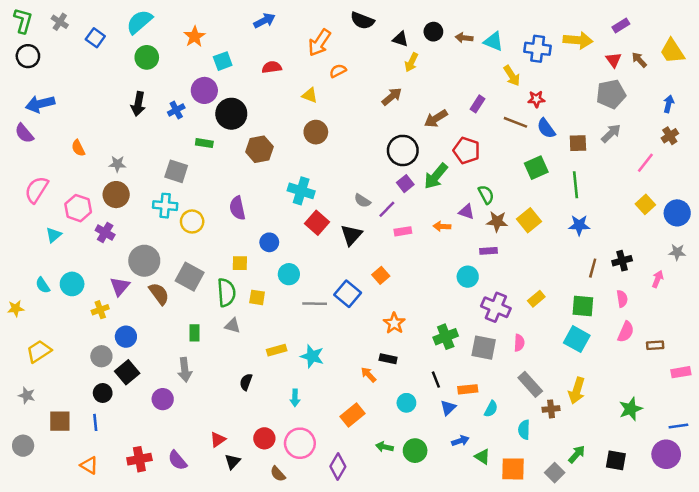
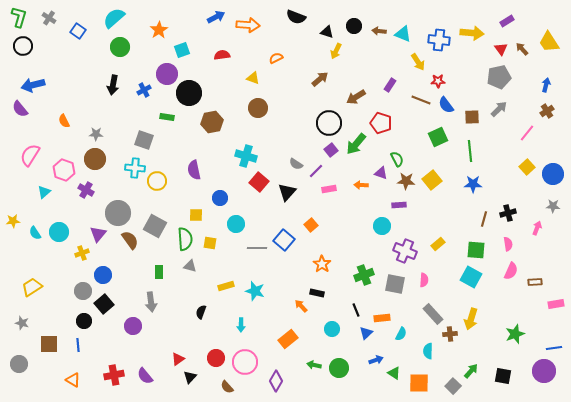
orange arrow: (319, 43) -> (248, 25), moved, turned -120
yellow star: (16, 308) -> (13, 221), moved

